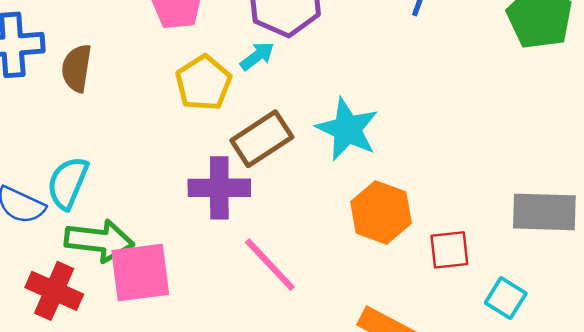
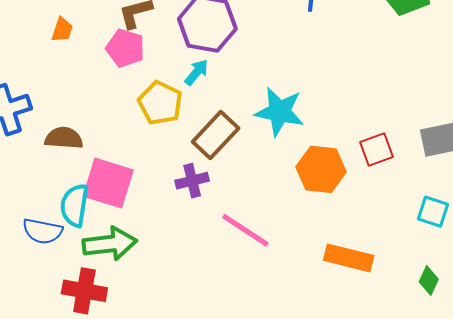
brown semicircle: (77, 68) -> (64, 138), moved, turned 99
purple cross: (219, 188) -> (192, 181), size x0.7
red square: (449, 250) -> (376, 149), moved
pink square: (140, 272) -> (108, 183), moved, turned 38

